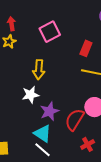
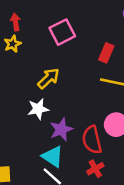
yellow arrow: (39, 70) -> (48, 78), turned -138
red semicircle: (75, 120) -> (92, 140), turned -45
red cross: (88, 144) -> (95, 169), moved

